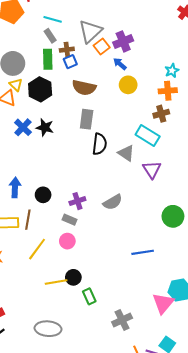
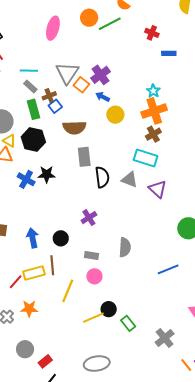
orange cross: (168, 91) -> (154, 111), size x1.4
purple cross: (77, 201) -> (89, 218), moved
gray semicircle: (113, 202) -> (125, 247), moved, turned -42

